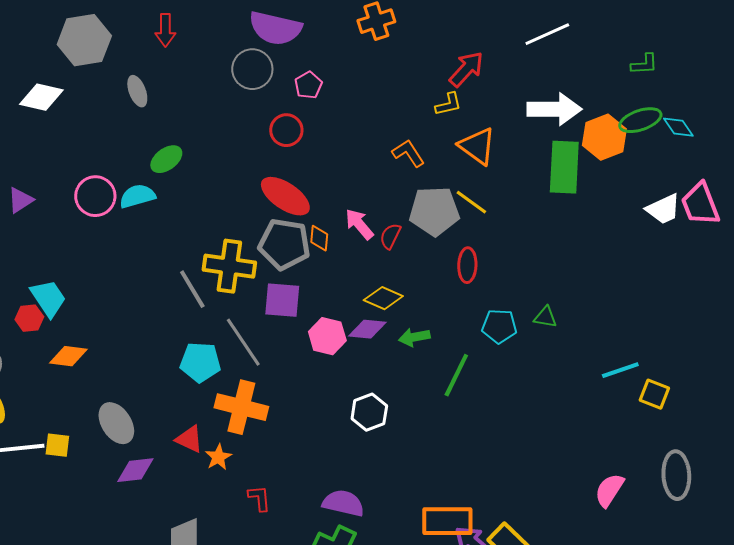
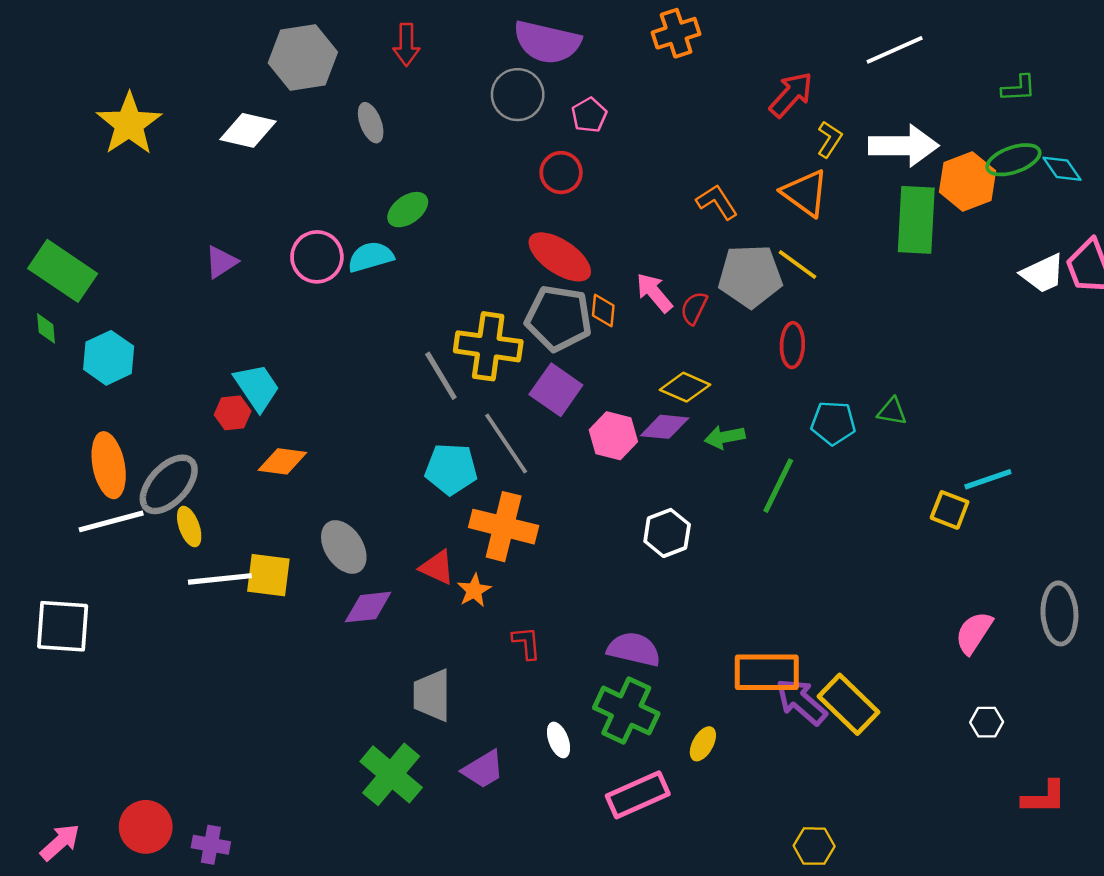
yellow L-shape: (448, 104) -> (829, 139), moved, turned -44
purple square: (282, 300) -> (556, 390), turned 30
yellow square: (654, 394) -> (950, 510), moved
yellow square: (57, 445) -> (268, 575), size x1.4

